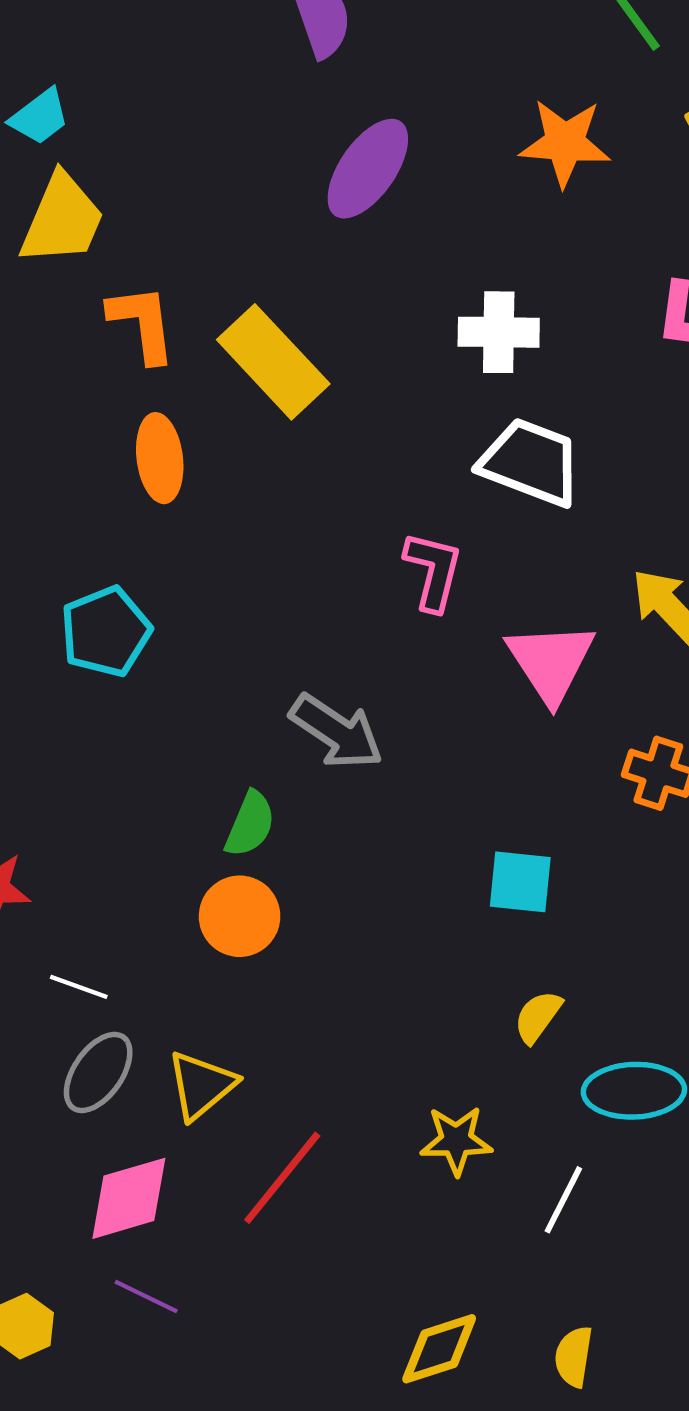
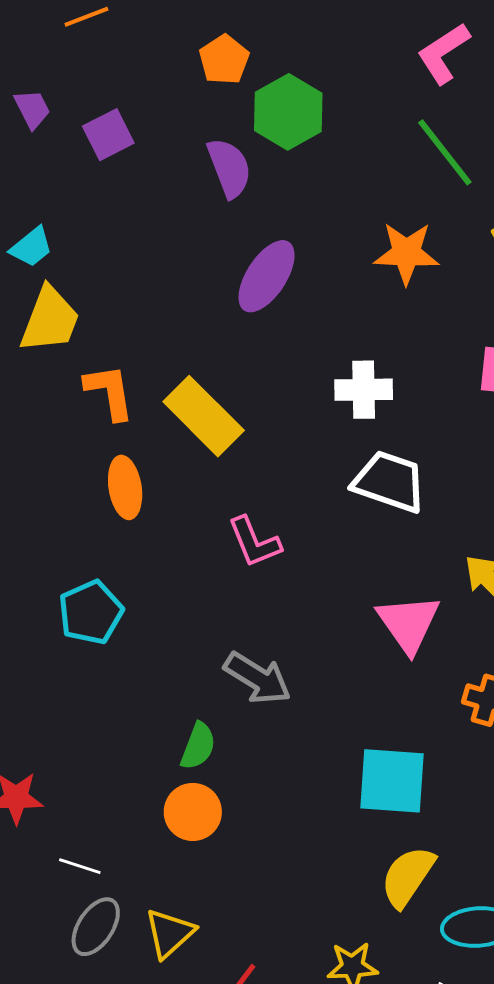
pink L-shape: (433, 571) -> (254, 542), moved, turned 146
cyan square: (520, 882) -> (392, 781), size x1.5
yellow semicircle: (538, 1017) -> (408, 877), size x1.6

